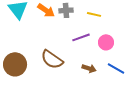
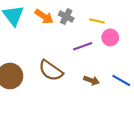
gray cross: (66, 10) -> (66, 17), turned 32
pink circle: (106, 42) -> (110, 37), moved

